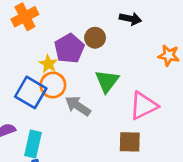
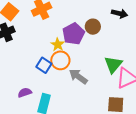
green triangle: (107, 81) -> (113, 65), moved
blue square: (31, 92) -> (44, 65), size x0.7

